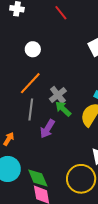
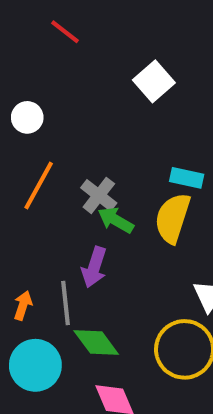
gray line: (31, 110) -> (65, 303), moved
green diamond: (38, 178) -> (96, 343), moved

